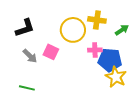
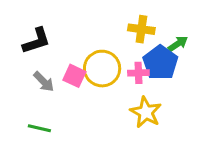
yellow circle: (73, 30) -> (102, 69), moved
blue pentagon: (110, 60) -> (160, 63), moved, turned 30
yellow star: (116, 77) -> (146, 112), moved

